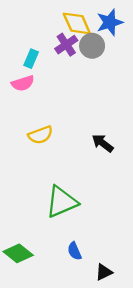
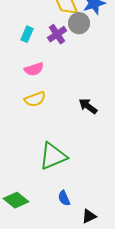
purple cross: (66, 45) -> (57, 34), moved
pink semicircle: (23, 83) -> (34, 69), moved

